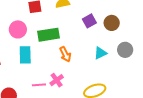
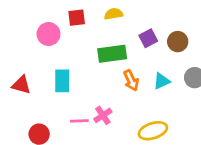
pink circle: (18, 29) -> (49, 34), moved
green rectangle: (48, 35) -> (112, 54), moved
orange arrow: (65, 54) -> (131, 80), moved

